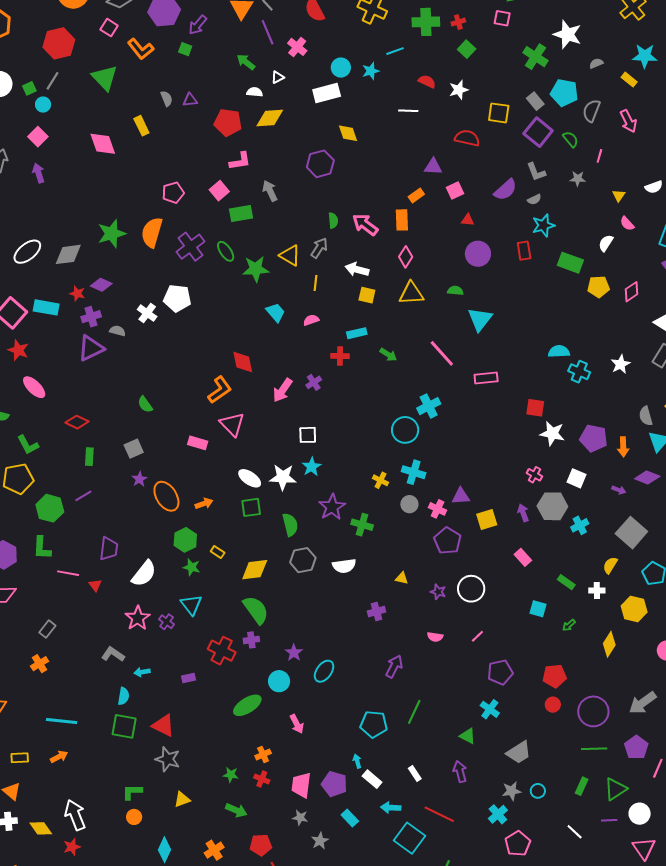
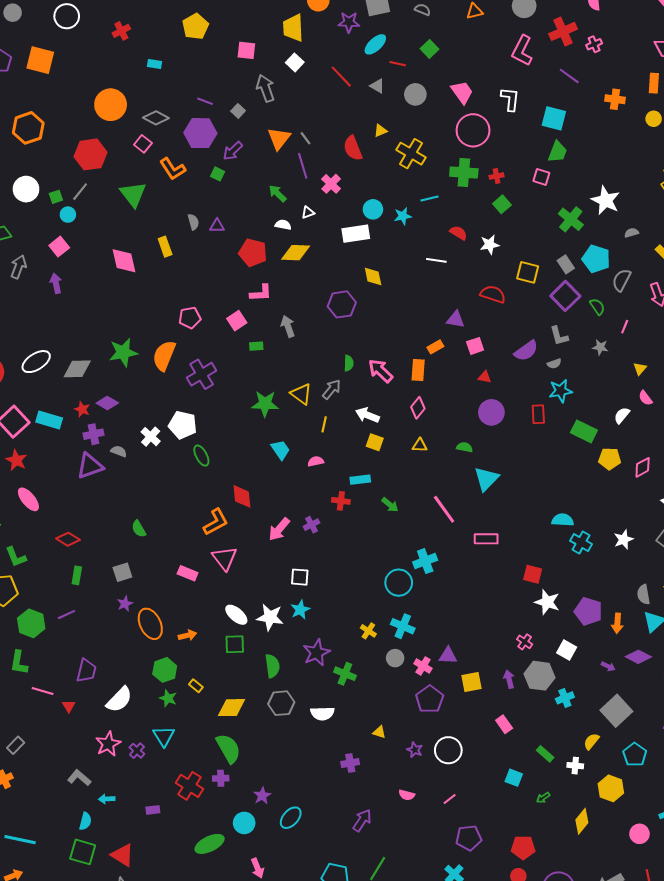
green rectangle: (241, 214) -> (256, 346), size x0.6
green ellipse: (226, 251) -> (201, 456), moved
yellow triangle: (411, 293) -> (420, 445), size x0.6

